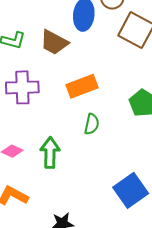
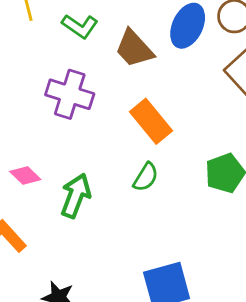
orange rectangle: (82, 86) -> (151, 121), turned 52

